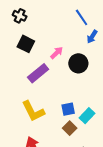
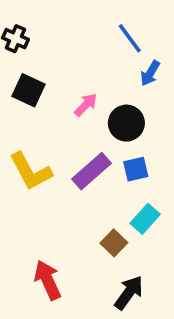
purple rectangle: (38, 73) -> (92, 171), moved
blue square: (68, 109) -> (136, 169), moved
yellow L-shape: (33, 111) -> (31, 171), moved

